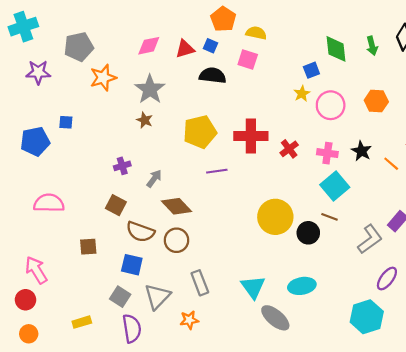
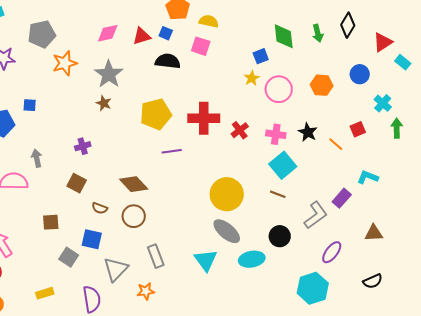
gray arrow: (154, 179) -> (37, 158), moved, turned -48
brown semicircle: (140, 232) -> (100, 208), size x0.6
black circle: (308, 233) -> (280, 236), moved
gray square: (120, 297) -> (69, 257), moved
gray ellipse: (275, 318) -> (227, 231), moved

